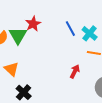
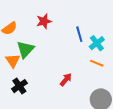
green triangle: (18, 35) -> (25, 49), moved
red arrow: (75, 71) -> (66, 80), moved

